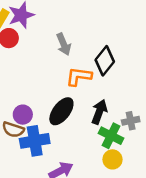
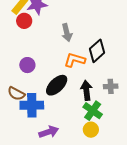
black arrow: (99, 112) -> (86, 90), turned -36
purple circle: (23, 115) -> (27, 65), moved
gray cross: (131, 121) -> (111, 86), moved

